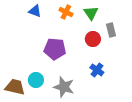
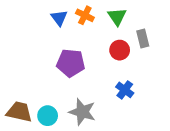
blue triangle: (35, 11) -> (59, 18), moved, turned 32
cyan circle: (36, 80) -> (48, 116), moved

